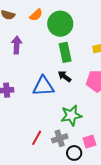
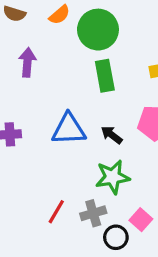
black arrow: (64, 76) -> (112, 135), moved
pink square: (89, 142) -> (141, 220), turned -32

